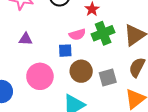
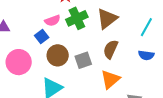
blue square: (65, 51) -> (42, 36), turned -32

